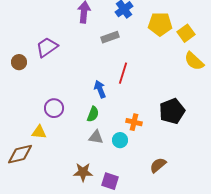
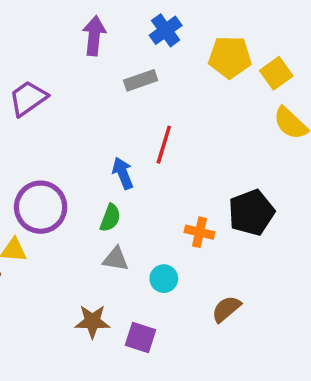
purple circle: (54, 108) -> (41, 207), size x1.5
orange cross: (134, 122) -> (200, 232), moved
cyan circle: (120, 140) -> (164, 279), moved

